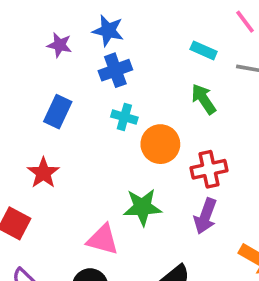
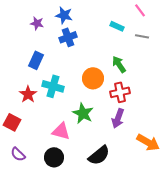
green arrow: (204, 99) -> (119, 64), moved
cyan cross: (124, 117) -> (53, 86), moved, size x1.5
green star: (142, 207) -> (83, 113), turned 30

